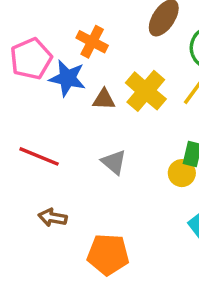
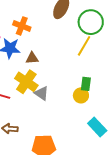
yellow cross: (146, 91) -> (26, 82), moved

